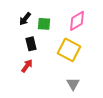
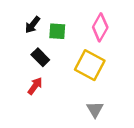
pink diamond: (77, 21) -> (100, 27), turned -30
black rectangle: (31, 44) -> (40, 57), turned -32

